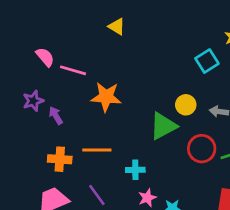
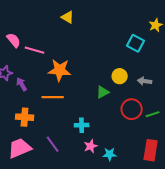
cyan square: (207, 61) -> (136, 43), turned -30
green triangle: (163, 126) -> (103, 92), size x0.6
orange line: (97, 150) -> (53, 97), moved

